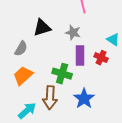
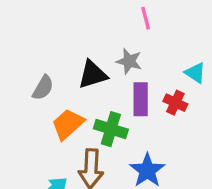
black triangle: (42, 28) -> (93, 74), moved
orange trapezoid: (23, 76) -> (68, 124), moved

